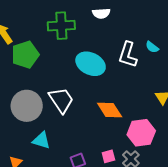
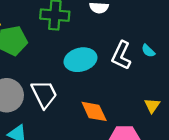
cyan ellipse: (91, 64) -> (80, 60), turned -48

